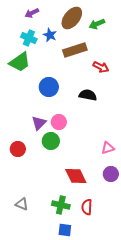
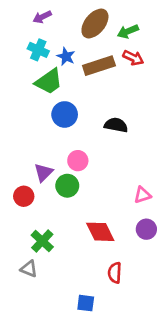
blue star: (50, 35) -> (66, 56), moved
green trapezoid: (20, 62) -> (49, 82), moved
red arrow: (101, 67) -> (133, 58), moved
purple triangle: (39, 123) -> (44, 173), moved
green cross: (61, 205) -> (42, 241), moved, turned 30

